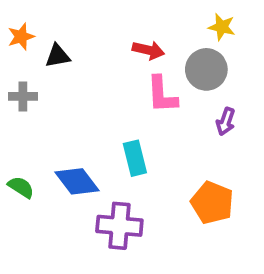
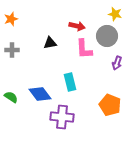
black triangle: (58, 56) -> (50, 43), moved

